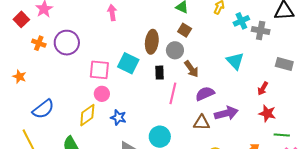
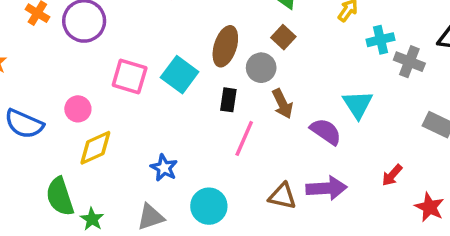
red arrow: (263, 88) -> (392, 175), moved
pink circle: (102, 94) -> (78, 109), moved
purple semicircle: (205, 94) -> (326, 132), moved, turned 48
blue semicircle: (43, 109) -> (24, 124), turned 50
red star: (267, 113) -> (430, 207), moved
blue star: (118, 117) -> (164, 168), moved

